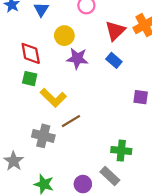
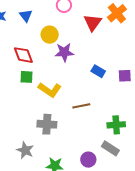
blue rectangle: (114, 60) -> (98, 71), moved
brown line: (71, 121) -> (81, 106), moved, turned 30

